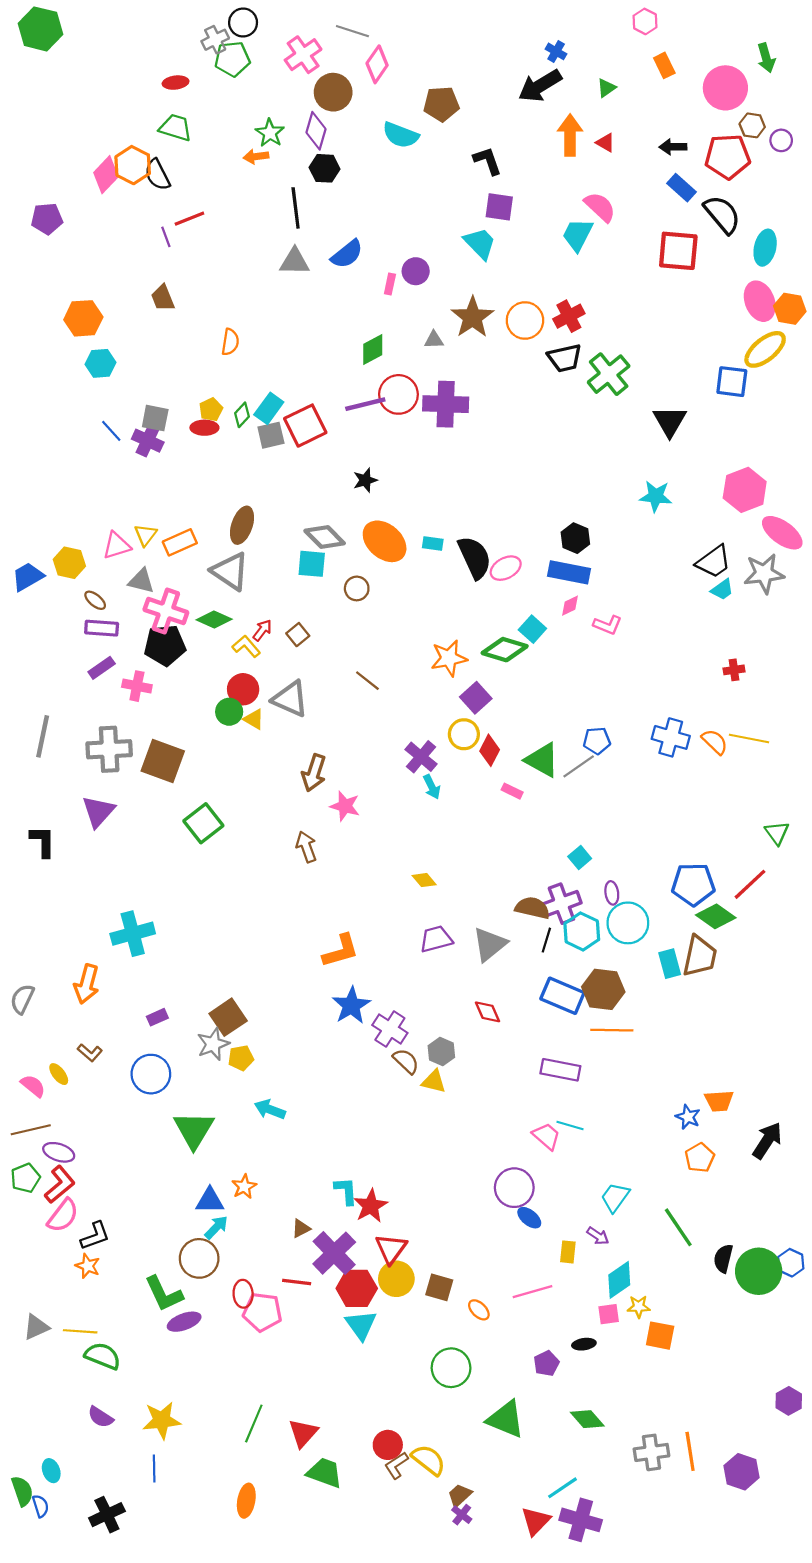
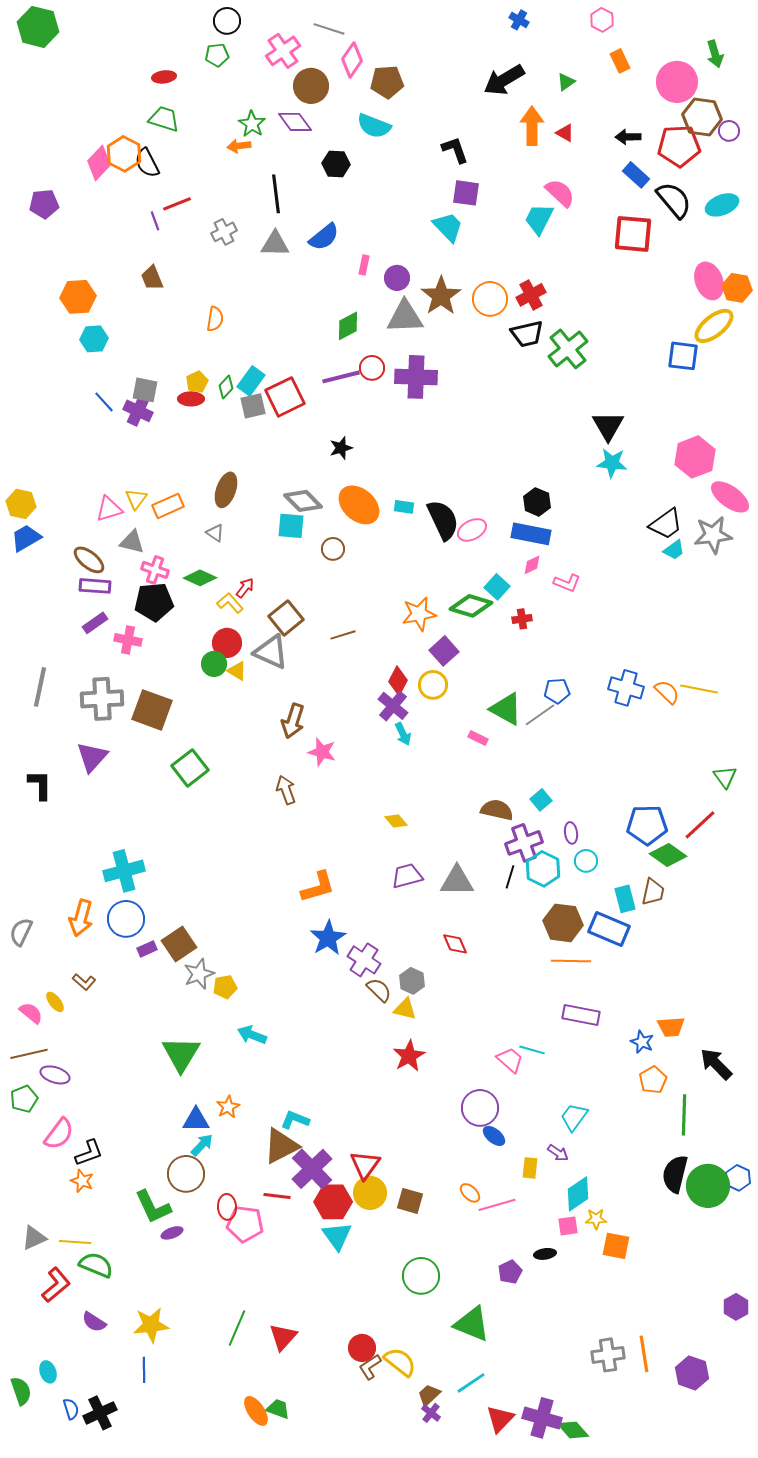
gray cross: (215, 40) -> (224, 232), moved
blue cross: (556, 51) -> (519, 20), moved
green pentagon: (232, 59) -> (217, 55), size x0.7
brown pentagon: (441, 104) -> (387, 82), moved
brown hexagon: (752, 125) -> (702, 117), size x1.6
purple diamond: (316, 131) -> (295, 122), turned -52
black hexagon: (325, 168) -> (336, 164), moved
cyan ellipse: (765, 248) -> (722, 205), moved, turned 56
purple circle: (416, 271) -> (397, 278), moved
gray triangle: (434, 340) -> (405, 317), size x2.0
red circle: (398, 394) -> (372, 368), size x0.7
black triangle: (670, 421) -> (608, 426), moved
yellow hexagon: (69, 563) -> (21, 504), moved
gray triangle: (230, 571) -> (215, 533), size x0.5
brown ellipse: (95, 600) -> (89, 560), size x1.5
pink cross: (166, 611) -> (155, 570), size x0.7
brown square: (298, 635) -> (286, 618), moved, size x1.6
red cross: (734, 670) -> (522, 619), moved
brown line: (367, 681) -> (343, 635), turned -55
red diamond: (490, 750) -> (398, 681), moved
brown semicircle: (532, 908) -> (497, 810), moved
cyan circle: (628, 923) -> (586, 861), size x0.6
gray triangle: (490, 944) -> (457, 881), turned 39
brown trapezoid: (700, 956) -> (653, 892), size x0.7
blue rectangle: (562, 996) -> (609, 929), moved
brown square: (228, 1017) -> (179, 944), moved
purple rectangle: (560, 1070) -> (581, 1015), moved
blue circle: (151, 1074) -> (126, 919), moved
black arrow: (767, 1141) -> (716, 1064), turned -78
red L-shape: (60, 1184) -> (56, 1285), moved
cyan L-shape: (346, 1191) -> (295, 1120), moved, turned -64
red star: (371, 1206) -> (409, 1056), moved
green line: (678, 1227) -> (684, 1115), moved, turned 36
brown triangle: (301, 1228) -> (281, 1146), size x2.0
black semicircle: (723, 1258) -> (675, 1174), size x1.4
orange ellipse: (479, 1310) -> (470, 1193), moved
purple ellipse: (184, 1322) -> (172, 1233), size x0.7
green diamond: (587, 1419) -> (573, 1430), moved
green trapezoid: (325, 1473) -> (278, 1409), moved, size x0.7
cyan line: (562, 1488) -> (471, 1383), moved
orange ellipse: (246, 1501) -> (256, 1411), moved, turned -44
blue semicircle: (40, 1506) -> (71, 1409), moved

